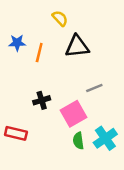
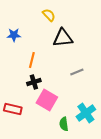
orange line: (39, 53) -> (32, 60), moved
pink square: (73, 114) -> (47, 100), moved, turned -30
green semicircle: (78, 141) -> (64, 124), moved

